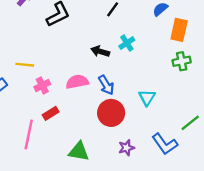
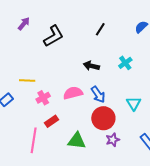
cyan cross: (127, 43) -> (125, 63), moved
purple star: (126, 148) -> (113, 140), moved
green triangle: (79, 152) -> (77, 141), moved

